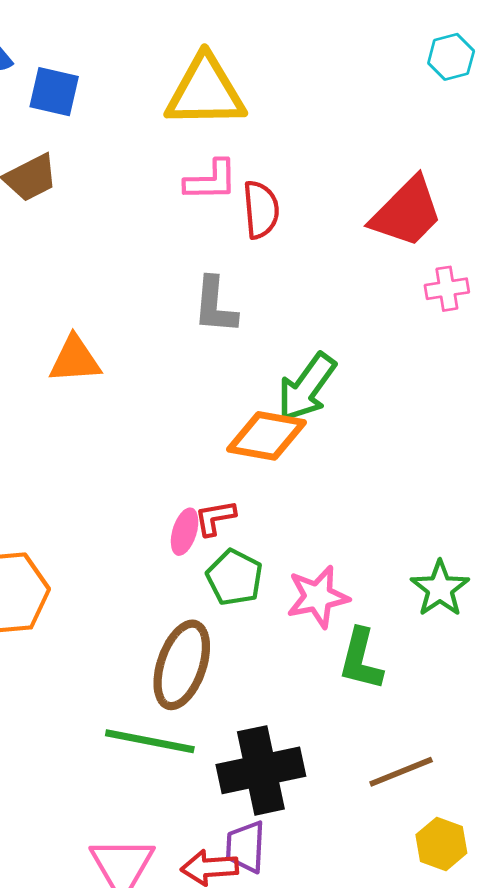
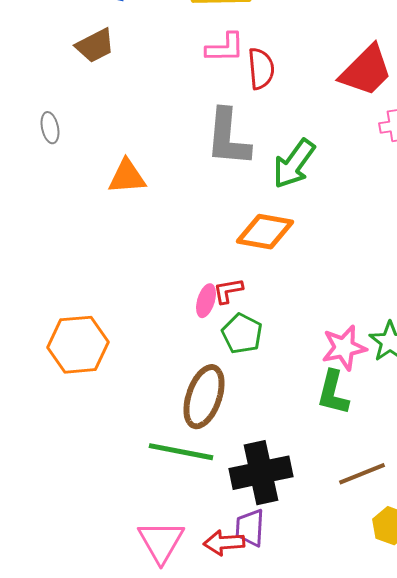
gray L-shape: (215, 305) -> (228, 138), size x1.4
green arrow: (307, 387) -> (294, 164), moved
pink star: (318, 597) -> (344, 348), moved

